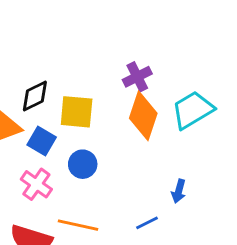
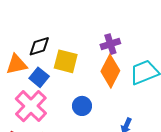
blue circle: (83, 164) -> (82, 106), moved
pink cross: (36, 184) -> (31, 106), size x1.5

